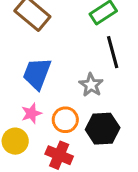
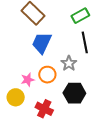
blue trapezoid: (37, 74) -> (42, 43), moved
orange circle: (65, 120) -> (47, 75), moved

